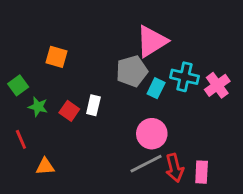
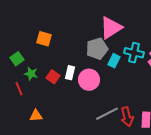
pink circle: (152, 134) -> (89, 80), moved
red line: (21, 139) -> (19, 89), moved

